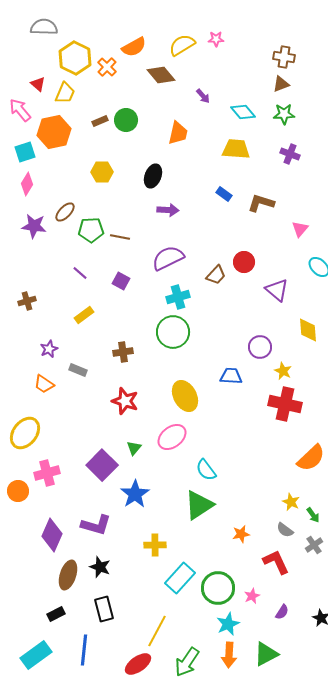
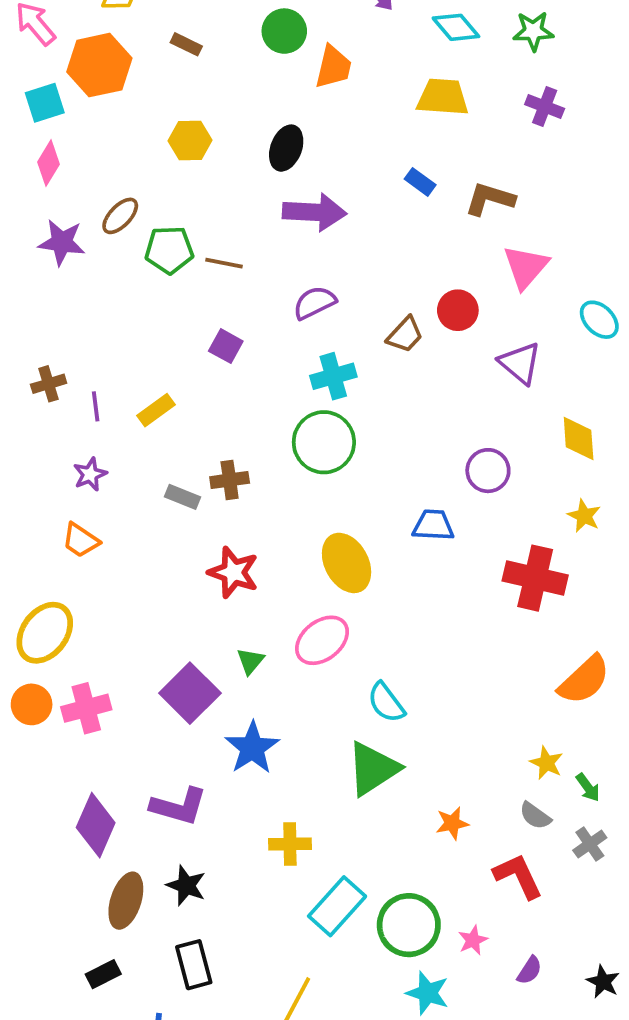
green circle: (126, 120) -> (284, 31), moved
brown rectangle: (100, 121) -> (186, 44), turned 49
purple arrow: (168, 210) -> (314, 212), size x1.5
pink triangle: (300, 229) -> (526, 267), moved, size x1.5
purple semicircle: (168, 258) -> (314, 303), size x0.7
purple line: (80, 273) -> (96, 406), moved, turned 42
gray rectangle: (78, 370) -> (182, 497), moved
yellow star: (283, 371) -> (584, 516), moved
orange circle: (18, 491) -> (32, 704), moved
cyan star: (228, 624) -> (428, 993), turned -30

